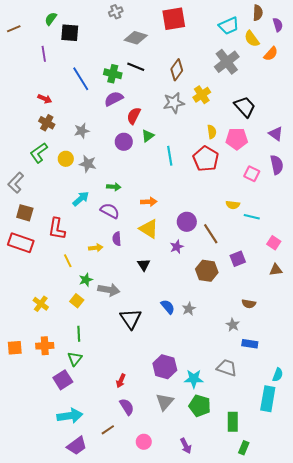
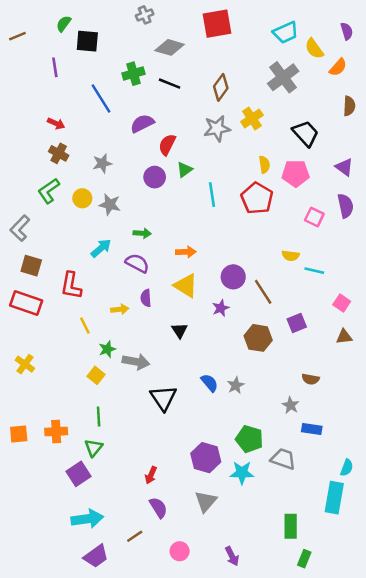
brown semicircle: (258, 13) -> (349, 106), moved
green cross: (113, 74) -> (133, 74), moved, turned -30
yellow cross: (41, 304) -> (25, 364), moved
green pentagon: (200, 406) -> (249, 439), moved

